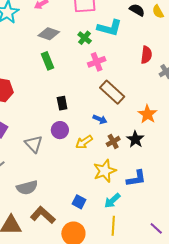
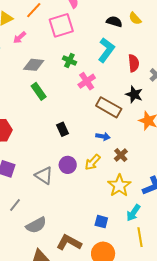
cyan L-shape: (109, 28) -> (106, 50), moved, turned -55
purple circle: (60, 130) -> (68, 165), moved
black star: (135, 139) -> (134, 94), moved
gray semicircle: (27, 188) -> (36, 225), moved

